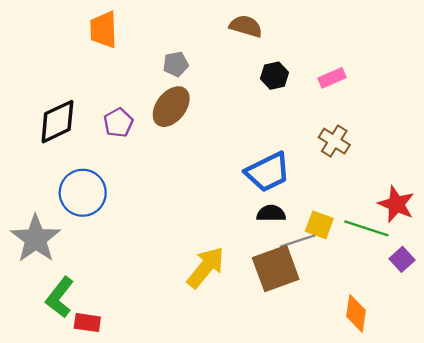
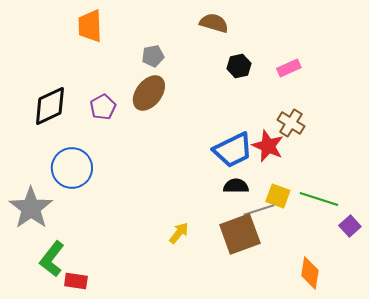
red star: (396, 204) -> (268, 146), moved
yellow arrow: (206, 267) -> (179, 233), size x0.6

